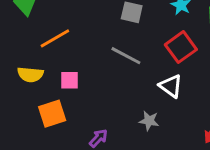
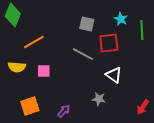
red square: (181, 47) -> (109, 43), moved, turned 30
orange square: (52, 114) -> (30, 106), moved

